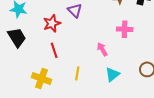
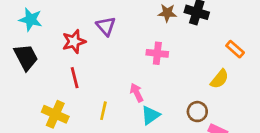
pink cross: (125, 29) -> (157, 53), moved
pink arrow: (102, 49) -> (137, 93), moved

